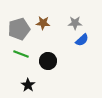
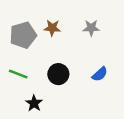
blue semicircle: (82, 40) -> (100, 74), moved
green line: (21, 54) -> (18, 74), moved

